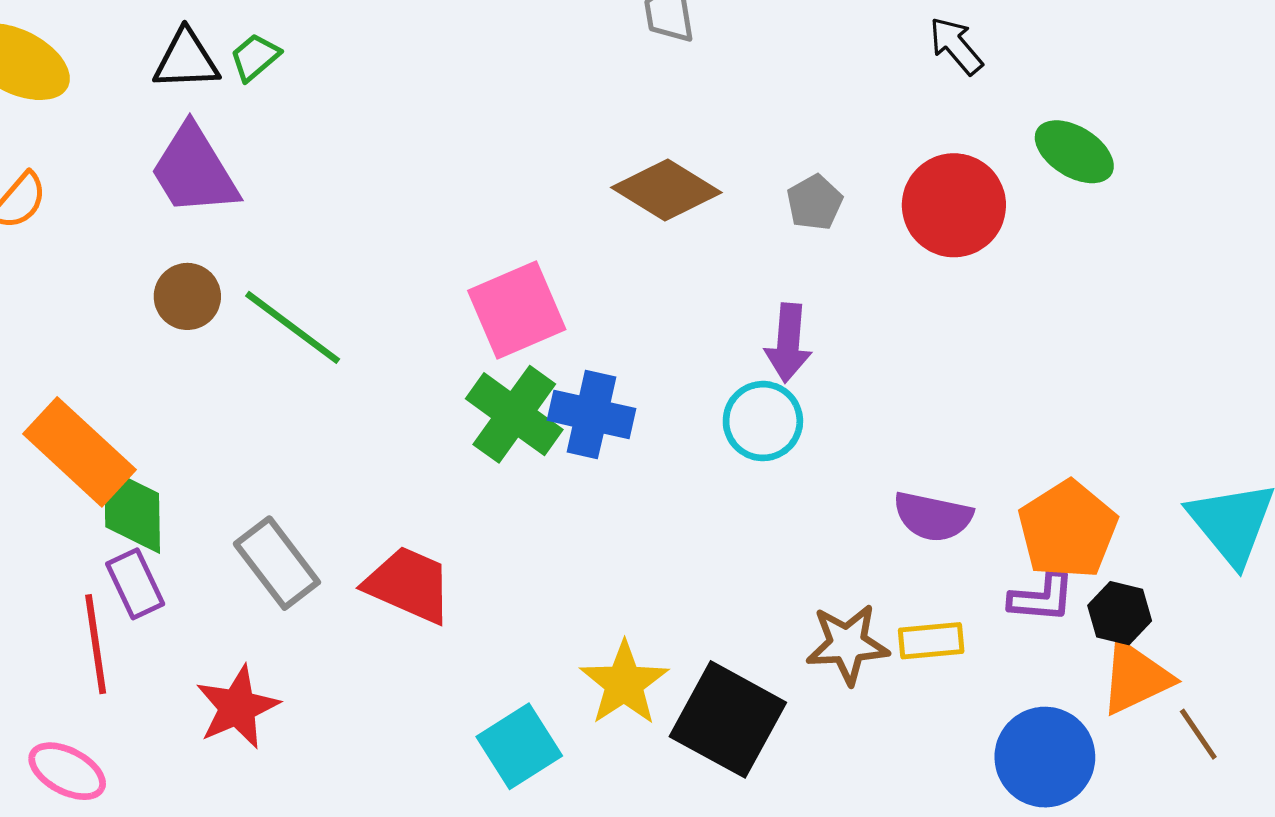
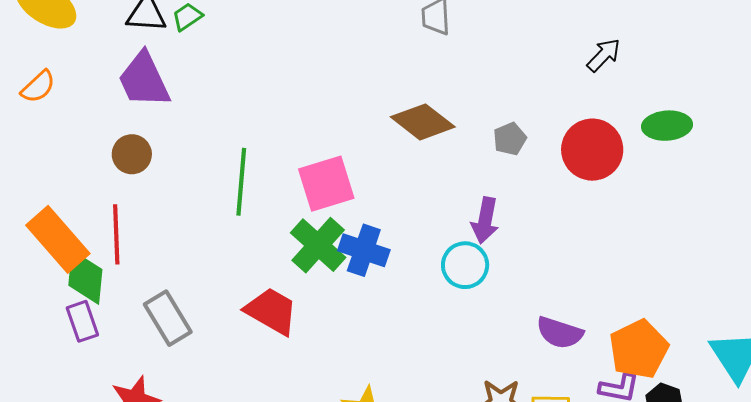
black arrow: (956, 46) -> (604, 55), turned 78
green ellipse: (1074, 152) -> (667, 126), turned -42
green line: (293, 327) -> (241, 182), moved, turned 52
red trapezoid: (409, 585) -> (271, 311), moved
red line: (96, 644) -> (116, 234), moved

